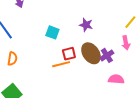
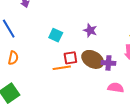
brown ellipse: (91, 53) -> (93, 59), turned -30
purple cross: (107, 55) -> (108, 63), turned 32

